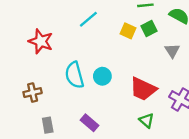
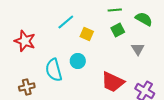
yellow square: (128, 31) -> (87, 34), moved
cyan circle: (102, 76) -> (78, 61), moved
brown cross: (33, 93) -> (27, 87), moved

